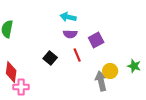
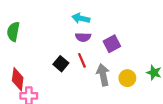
red line: (77, 55) -> (82, 60), moved
gray arrow: (101, 81) -> (103, 75), moved

